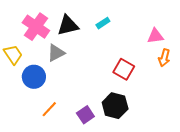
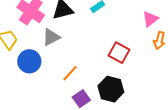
pink triangle: (155, 36) -> (150, 19), turned -30
orange line: (49, 109) -> (70, 73), moved

